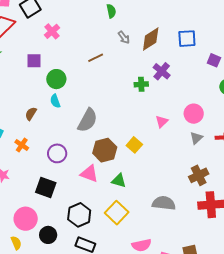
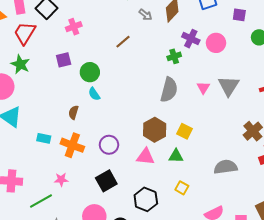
pink cross: (52, 31) -> (74, 27), turned 35
pink circle: (194, 114) -> (216, 43), moved
gray semicircle: (87, 120) -> (169, 90), moved
gray triangle: (196, 138) -> (229, 86), moved, size x1.6
orange cross: (22, 145) -> (72, 145), size x1.6
yellow square: (134, 145) -> (184, 131), moved
black square: (46, 188) -> (106, 181), turned -35
yellow square: (117, 213) -> (182, 188), size x0.6

